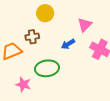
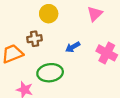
pink triangle: (85, 25) -> (95, 14), moved

